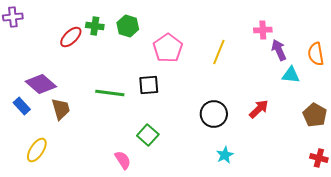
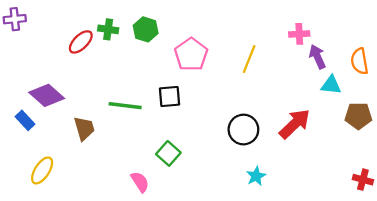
brown trapezoid: (61, 109) -> (84, 128), moved
red arrow: (259, 109) -> (295, 124), size x1.4
brown pentagon: (315, 115) -> (358, 116), moved, turned -30

